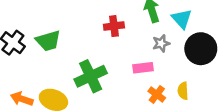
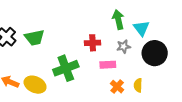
red cross: (114, 26) -> (93, 43), moved

